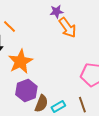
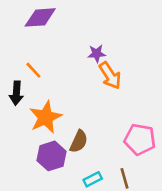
brown semicircle: (41, 104) -> (79, 141), moved

